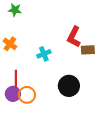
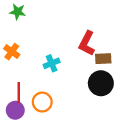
black circle: (69, 86) -> (101, 83), moved
orange circle: (27, 95) -> (42, 102), moved

